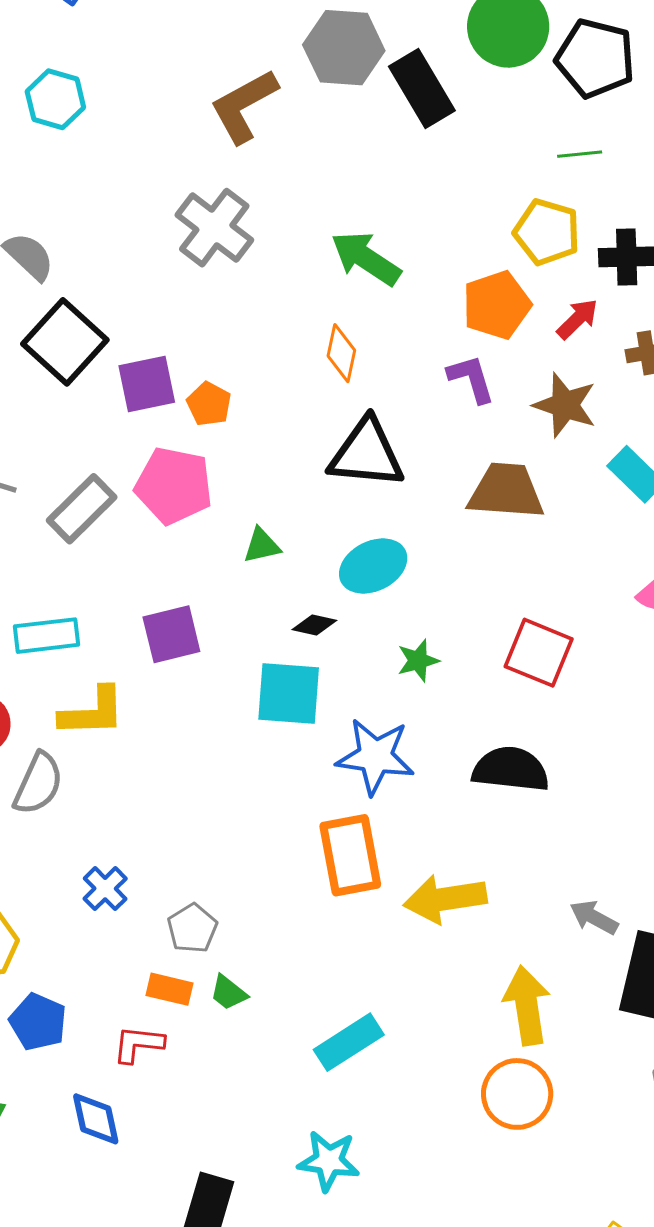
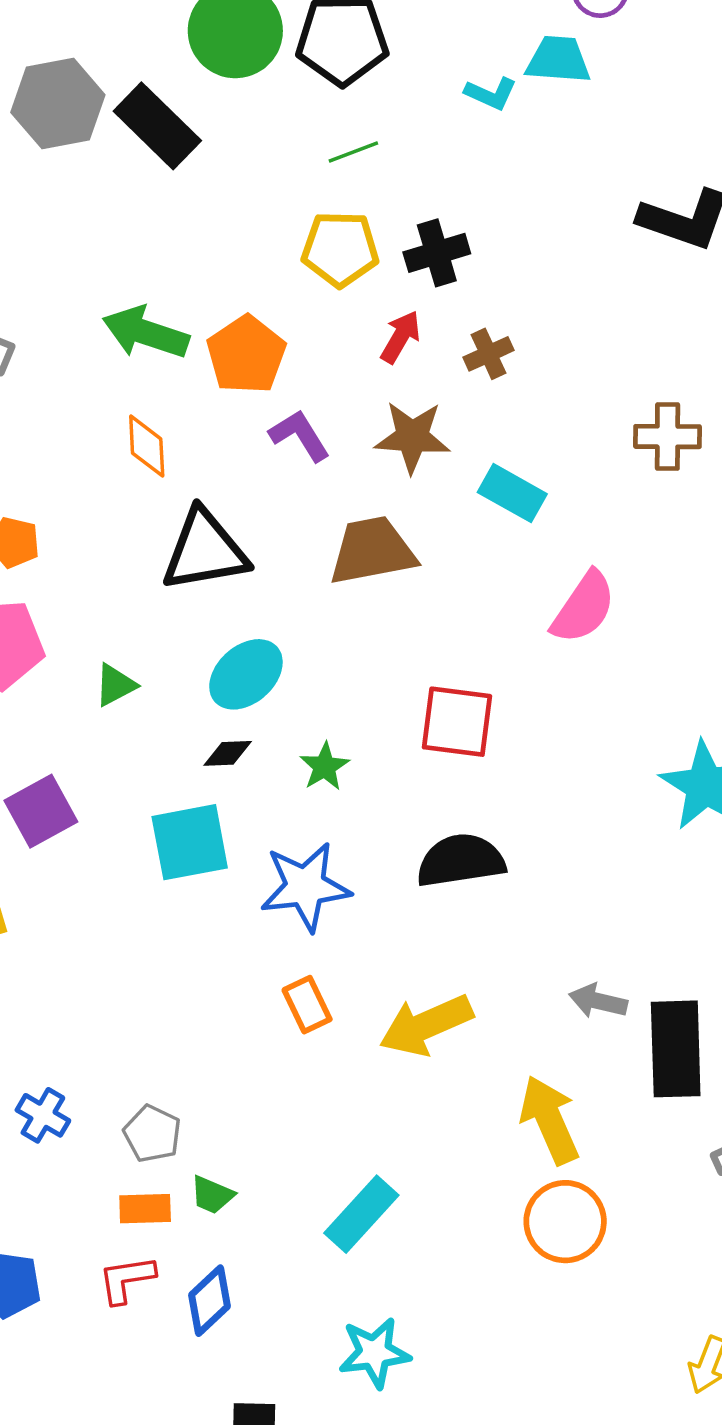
orange pentagon: (497, 305) -> (246, 355), moved
black diamond: (314, 625) -> (228, 753), moved
orange rectangle: (350, 855) -> (307, 1005), size x0.6
blue diamond: (96, 1119) -> (209, 1301), moved, turned 74

